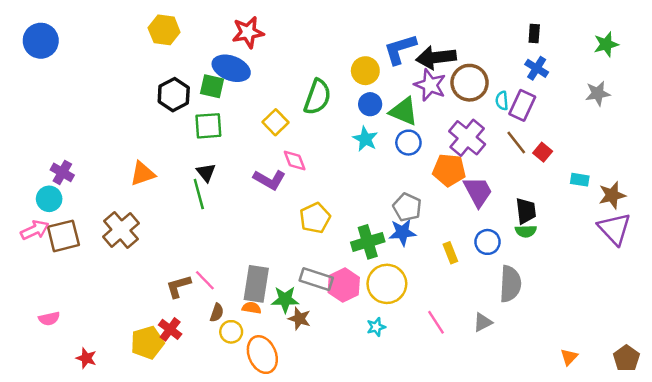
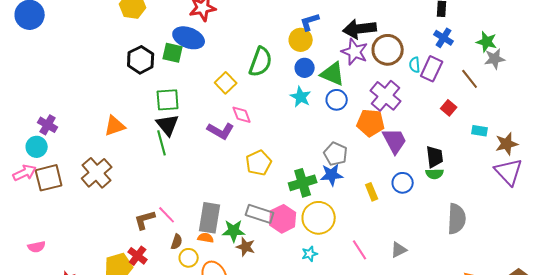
green star: (606, 44) -> (487, 42), moved, turned 30
blue L-shape: (400, 49) -> (310, 22), moved, size x0.7
green square: (208, 126) -> (168, 100), moved
brown line: (516, 143) -> (470, 79), moved
black triangle: (206, 172) -> (168, 125), size x1.4
gray semicircle: (510, 284) -> (457, 219), moved

